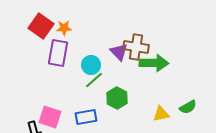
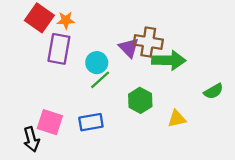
green hexagon: (117, 98) -> (140, 100), moved
green semicircle: (188, 107) -> (213, 91), moved

